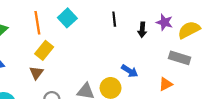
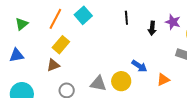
orange line: (37, 23) -> (55, 19), turned 35
brown triangle: (36, 73) -> (53, 65), turned 32
orange triangle: (166, 84) -> (163, 80), moved

